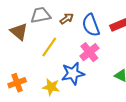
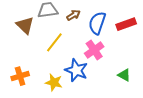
blue semicircle: (91, 25) -> (97, 23), turned 35
blue star: (73, 73) -> (76, 70), turned 30

